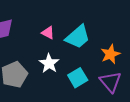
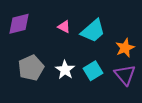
white star: (49, 63) -> (65, 70), moved

